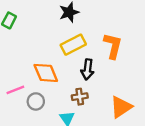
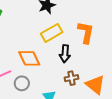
brown cross: (80, 97) -> (72, 78), moved
orange triangle: (121, 107) -> (95, 85), turned -45

